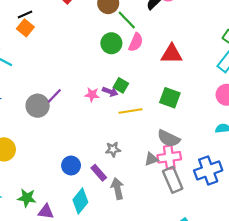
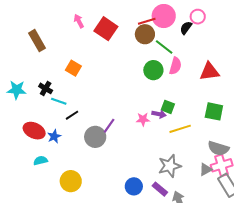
black line: (25, 15) -> (72, 115), moved
gray star: (113, 149) -> (170, 166), size x1.6

